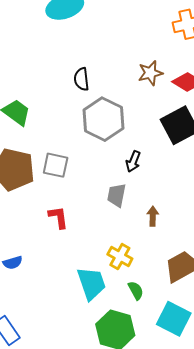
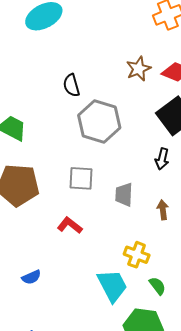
black arrow: (133, 161) -> (162, 159), moved
gray square: (56, 165) -> (81, 178), moved
red L-shape: (58, 217) -> (70, 225), turned -35

